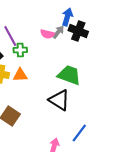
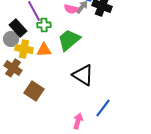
green trapezoid: (69, 75) -> (69, 40), moved, turned -60

